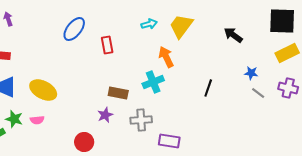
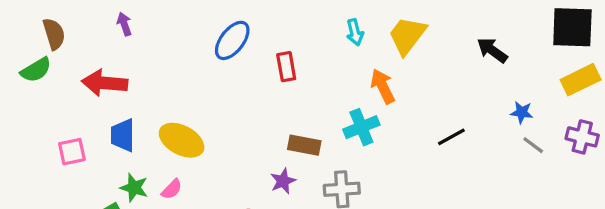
cyan arrow: (149, 24) -> (355, 32), turned 91
black line: (208, 88) -> (451, 137), turned 42
pink semicircle: (37, 120) -> (172, 189), turned -40

